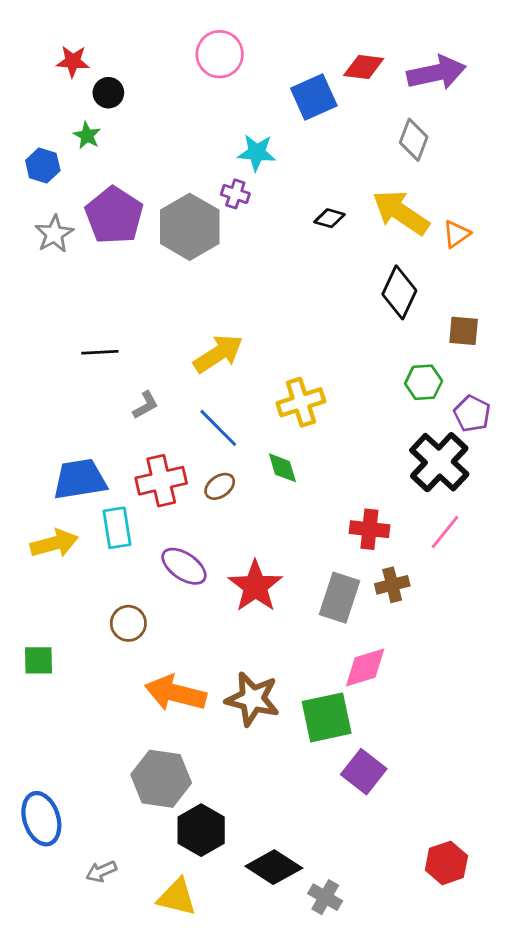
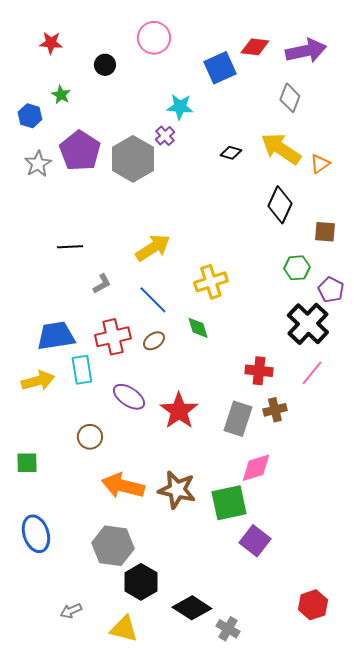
black circle: (108, 93) -> (105, 65), moved
purple cross: (235, 194) -> (165, 136), turned 30
blue ellipse: (41, 819) -> (36, 534), moved

